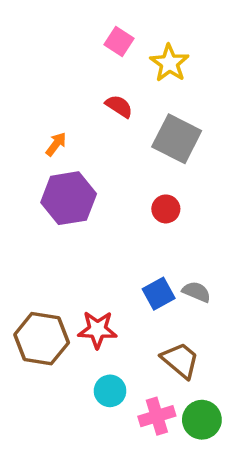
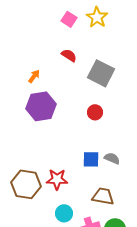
yellow star: (169, 63) -> (97, 17), moved
blue square: (159, 294) -> (91, 159), turned 30
brown trapezoid: (180, 360) -> (103, 196), turned -30

